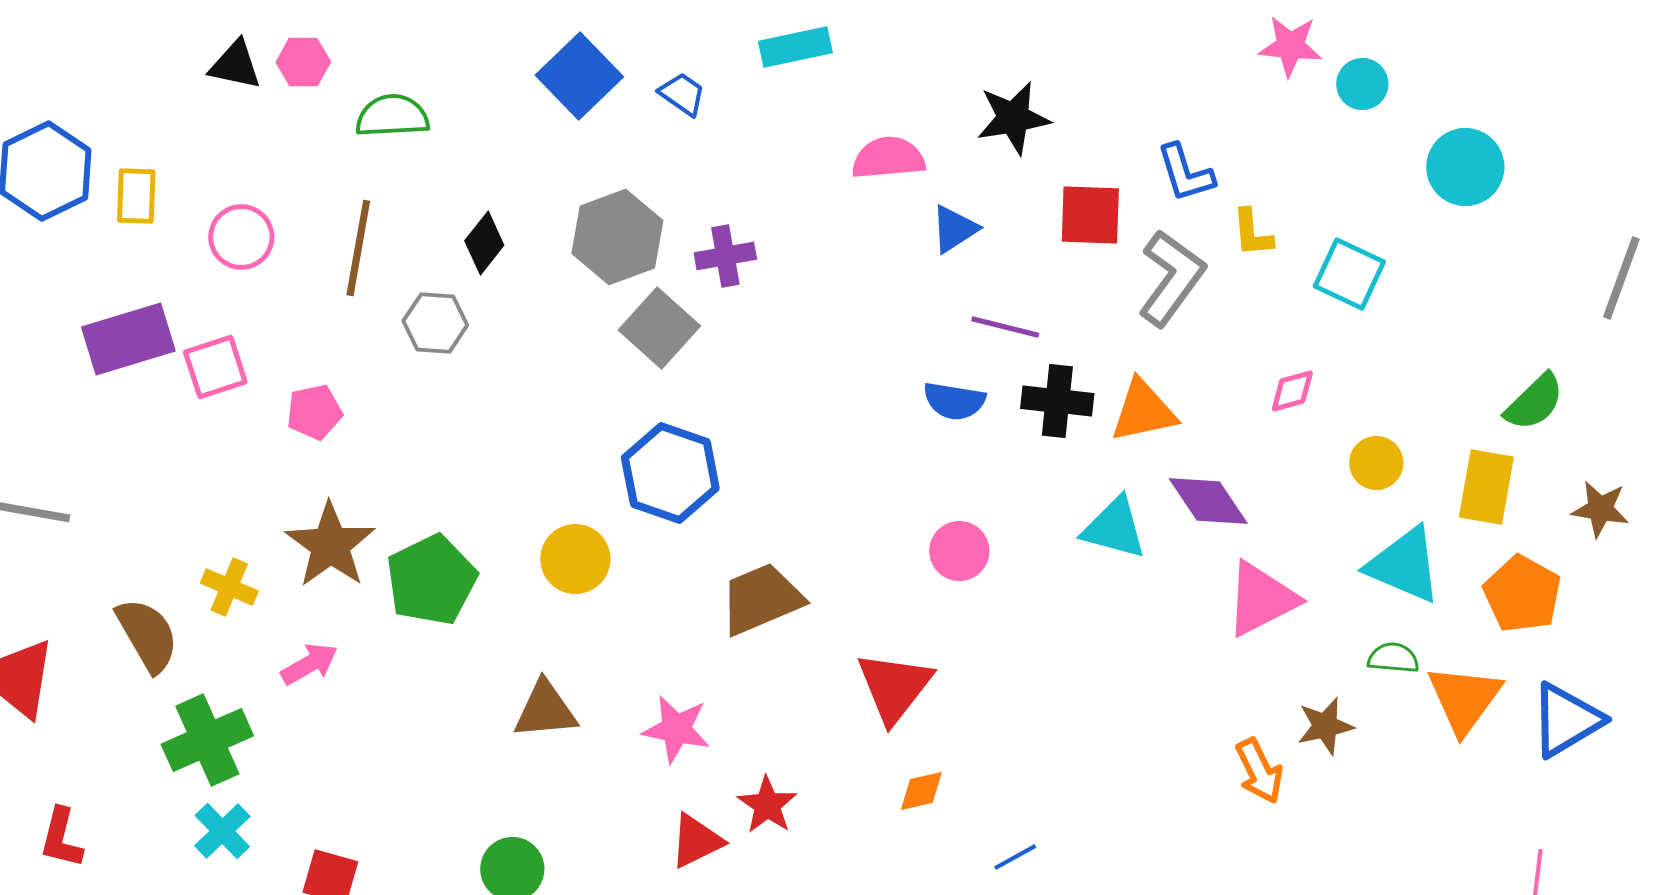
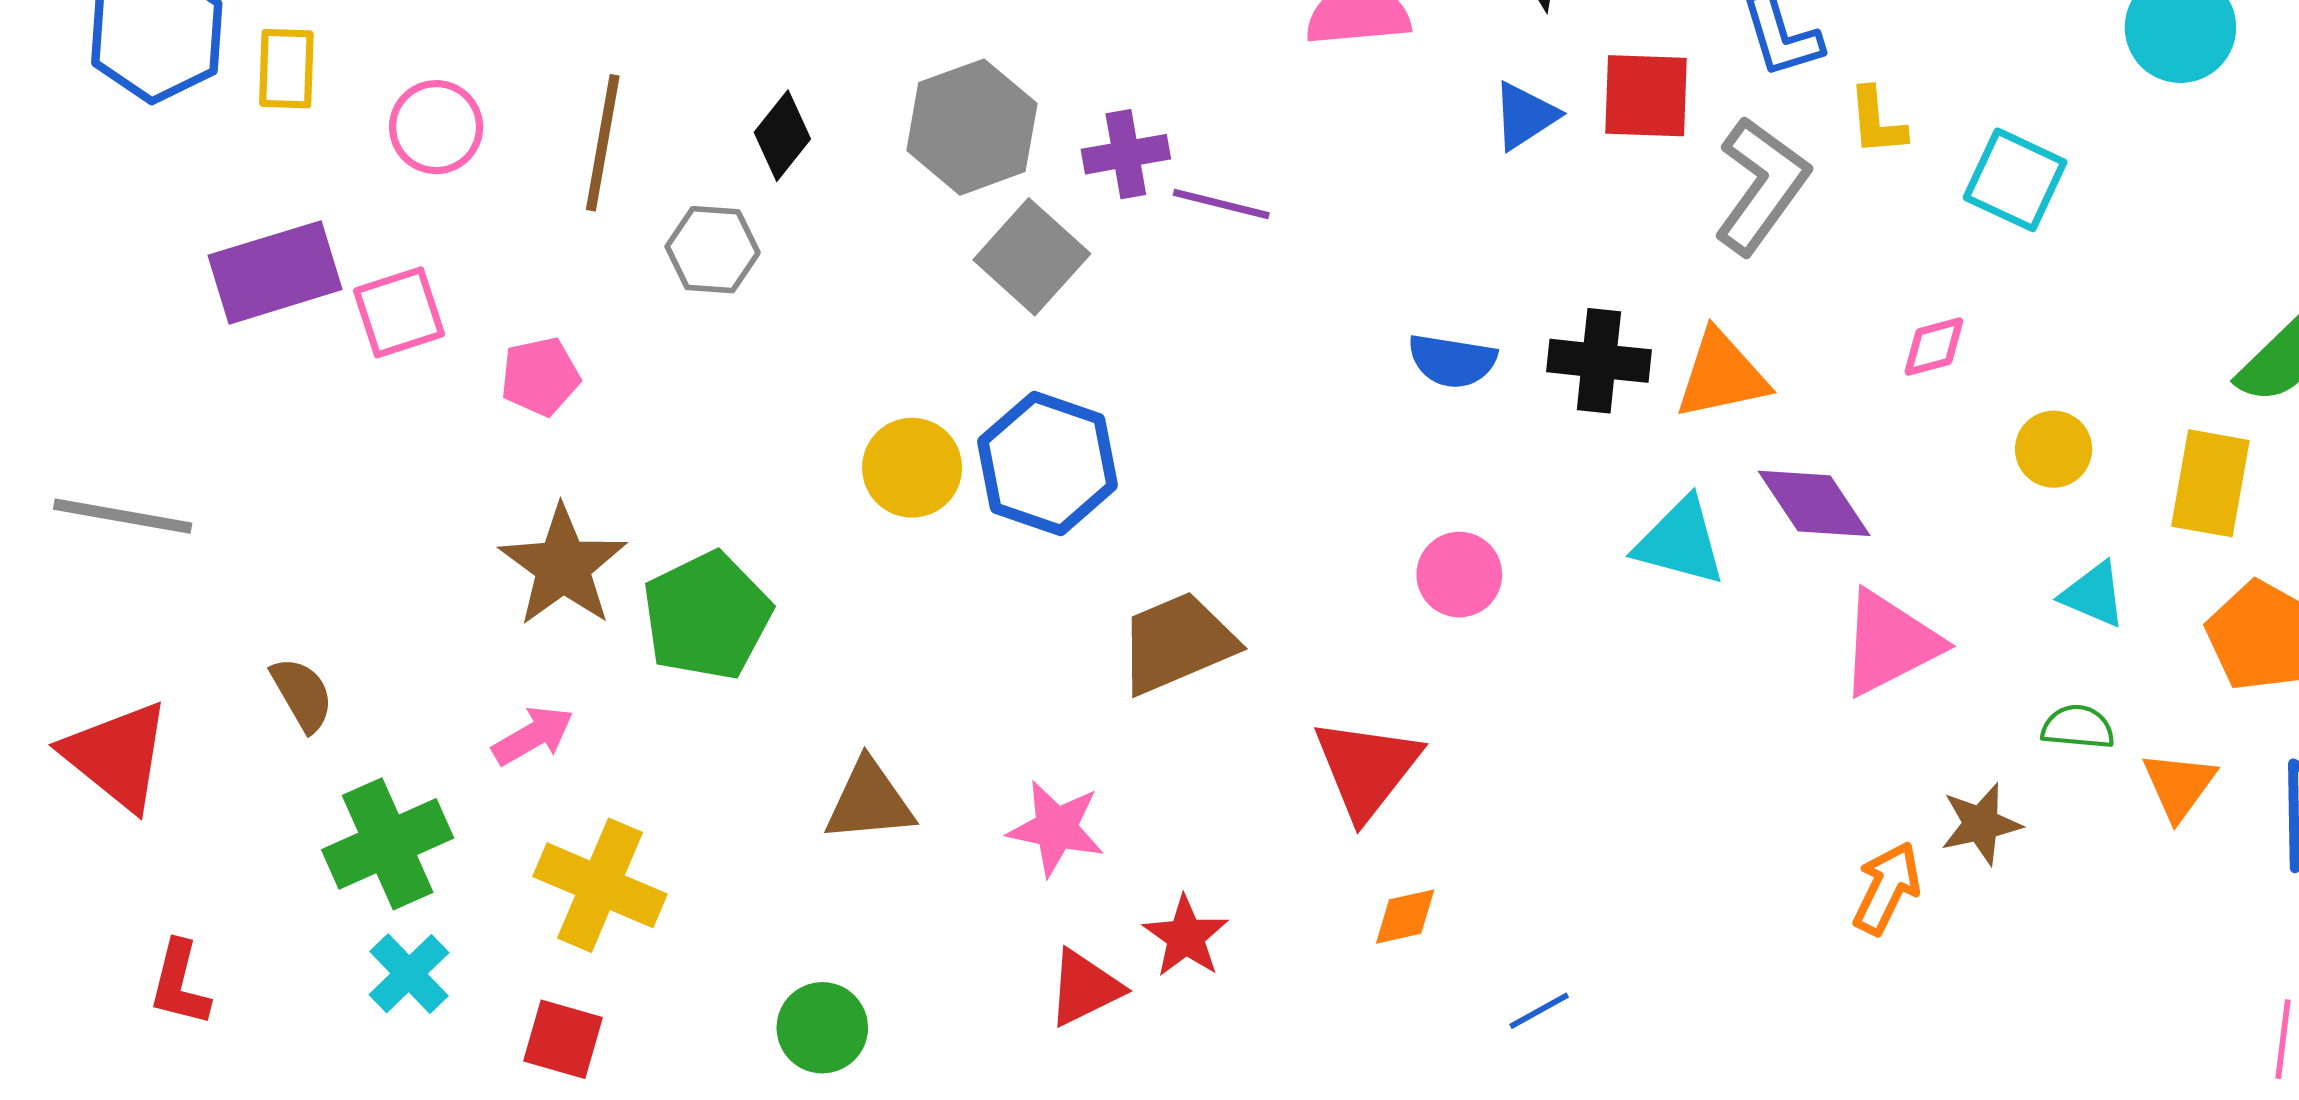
blue triangle: (954, 229) -> (1525, 116), moved
purple line: (1005, 327) -> (1221, 204), moved
yellow circle: (575, 559) -> (912, 468), moved
cyan triangle: (1404, 565) -> (2093, 595), size x0.6
yellow cross: (229, 587) -> (600, 885), moved, size x1.6
brown semicircle: (147, 635) -> (302, 694), size x0.7
orange triangle: (1464, 699) -> (2179, 785), size x0.7
orange arrow: (1259, 771) -> (1887, 888), turned -128

